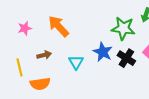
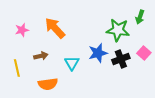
blue star: (103, 52) -> (98, 53), turned 30
black cross: (126, 58) -> (121, 59), turned 36
orange semicircle: (40, 84) -> (48, 84), moved

